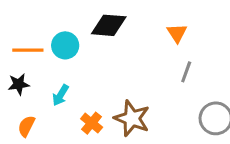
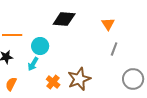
cyan circle: (65, 45) -> (40, 46), moved
brown star: (132, 118) -> (79, 79), turned 30

